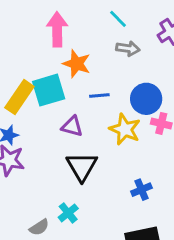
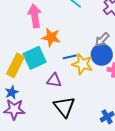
gray arrow: (128, 48) -> (102, 40), moved, turned 133
yellow star: (125, 129) -> (82, 64), moved

